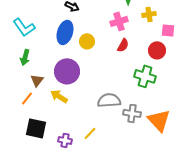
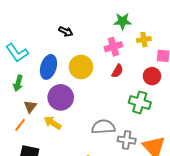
blue ellipse: (65, 32) -> (48, 67), moved
yellow circle: (87, 41) -> (81, 67), size x1.5

